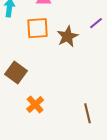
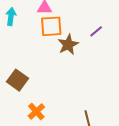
orange square: (38, 28) -> (51, 26), moved

